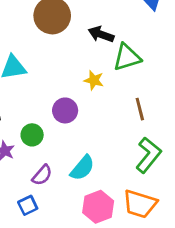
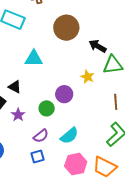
green circle: (32, 135) -> (47, 108), moved
blue square: (28, 205) -> (37, 157), moved

